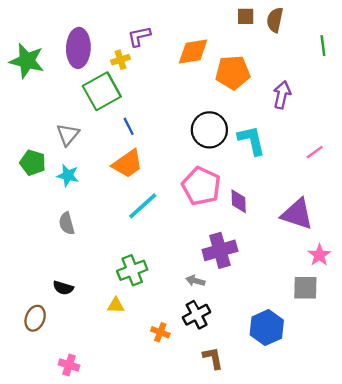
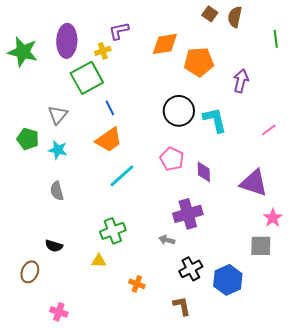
brown square: (246, 16) -> (210, 14), turned 35
pink pentagon: (201, 186) -> (172, 159), size x0.7
black cross: (197, 315) -> (191, 269), moved

